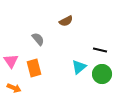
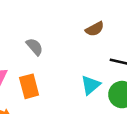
brown semicircle: (66, 21) -> (95, 29), moved

